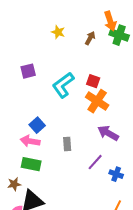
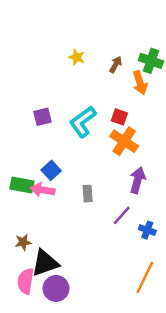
orange arrow: (110, 21) -> (140, 83), moved
purple square: (28, 71) -> (43, 117), moved
purple arrow: (108, 133) -> (138, 180), turned 75
green rectangle: (31, 164) -> (22, 185), moved

